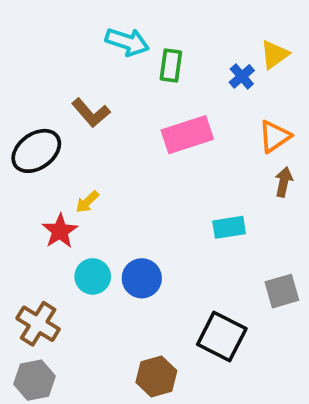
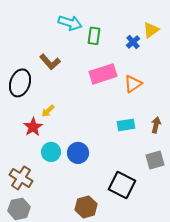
orange triangle: (275, 136) -> (133, 84), moved
black ellipse: (36, 151) -> (20, 83), turned -36
brown arrow: (284, 182) -> (156, 125), moved

